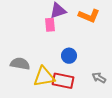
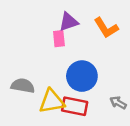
orange L-shape: (89, 16) -> (106, 28), turned 35
blue circle: (69, 56) -> (82, 76), size x1.6

